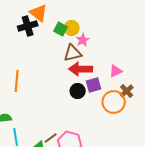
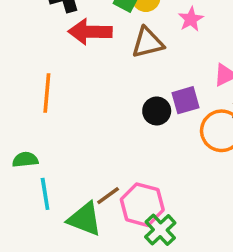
pink star: (83, 40) -> (191, 19), moved
red arrow: (81, 69) -> (90, 32), moved

